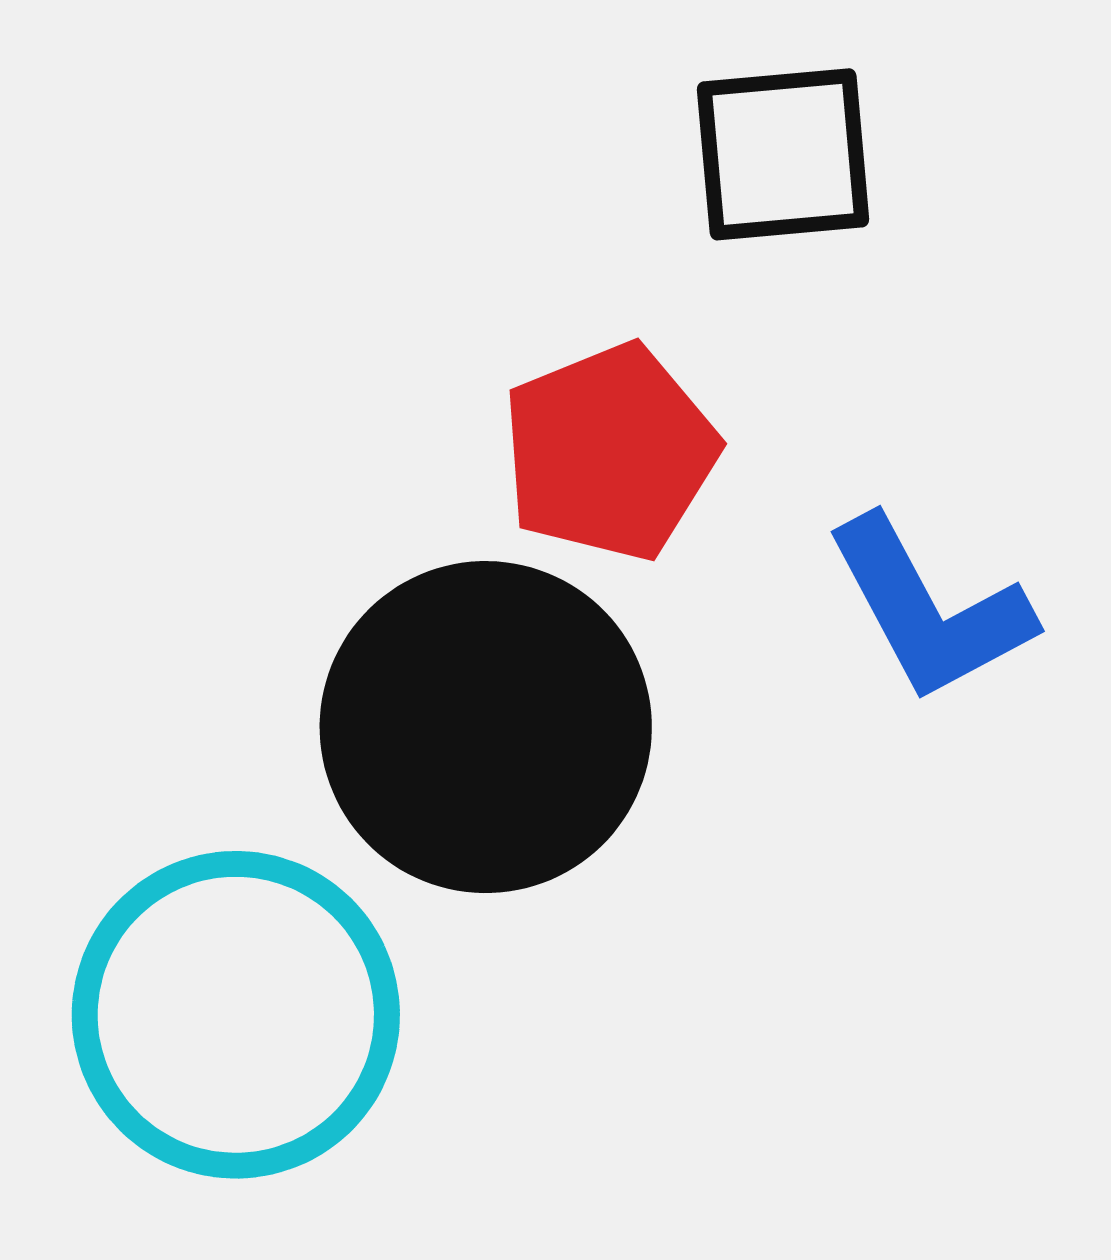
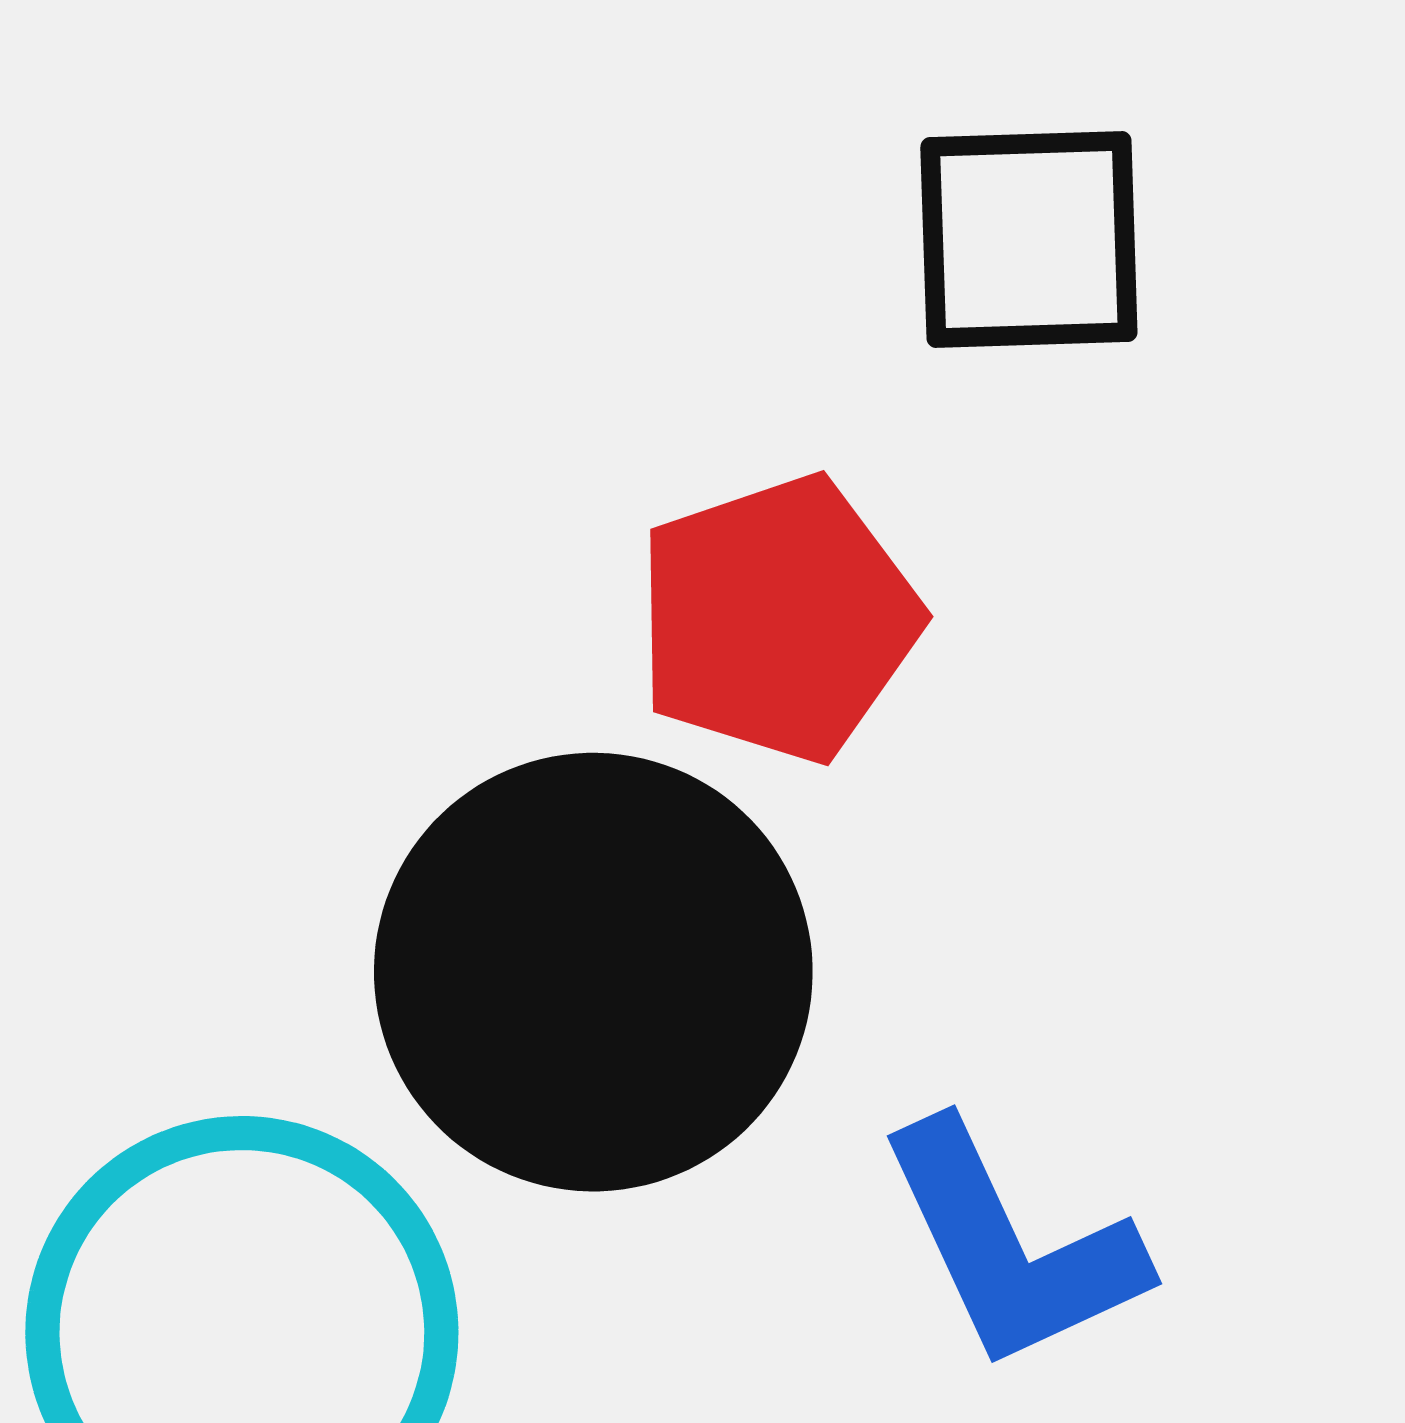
blue L-shape: (929, 609) -> (1011, 1246), moved

